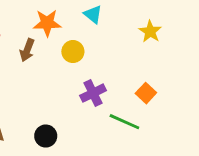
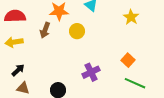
purple cross: (93, 93) -> (91, 72), moved
green line: (124, 122) -> (135, 83), moved

